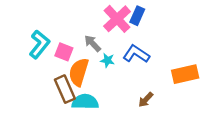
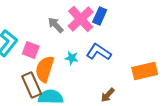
gray arrow: (93, 43) -> (56, 25), moved

